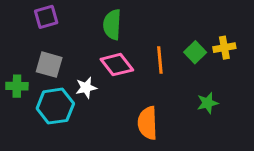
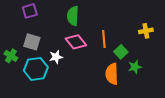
green square: (195, 52) -> (121, 52), moved
green cross: (17, 86) -> (11, 56), turned 32
orange semicircle: (148, 123) -> (112, 74), moved

